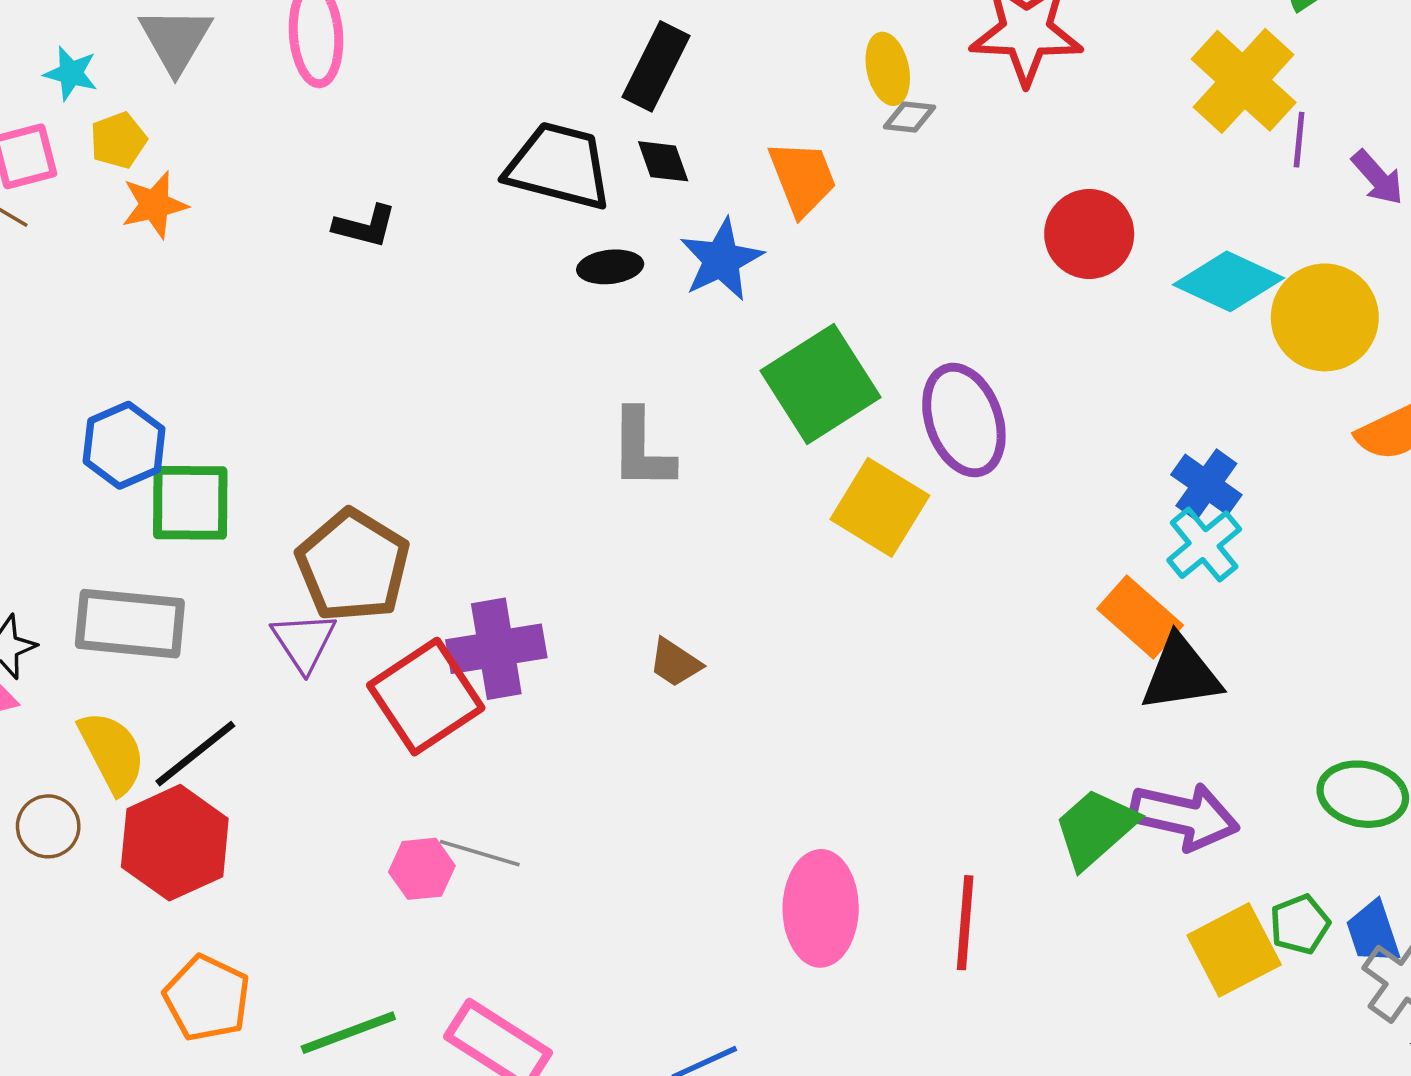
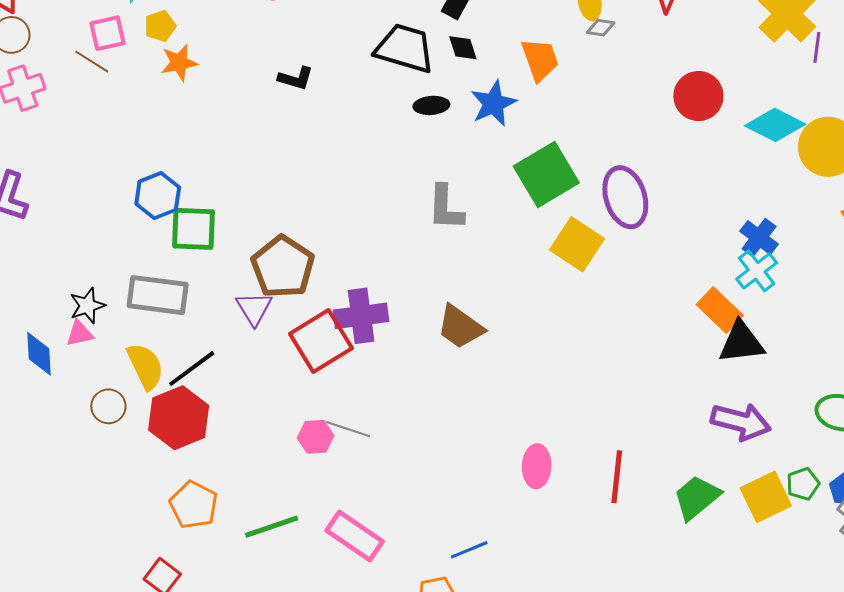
brown trapezoid: (675, 663) -> (460, 327), size x1.6
green trapezoid: (1095, 828) -> (697, 497), moved
pink ellipse: (821, 908) -> (537, 466), size x0.7

